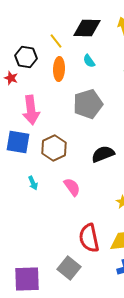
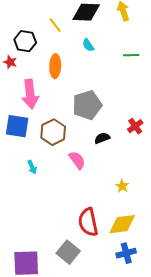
orange ellipse: (59, 69) -> (55, 66), moved
gray pentagon: (88, 104) -> (87, 105), moved
black semicircle: (103, 154) -> (102, 138), size x0.7
pink semicircle: (72, 187) -> (77, 160), moved

